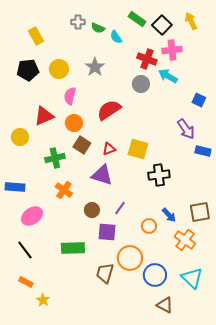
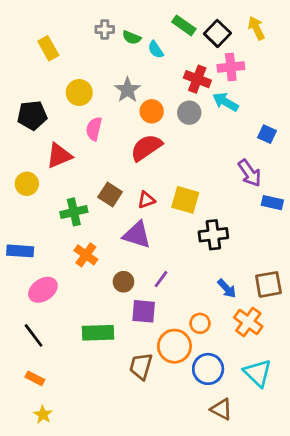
black pentagon: (28, 70) -> (32, 115), moved
orange circle: (74, 123) -> (152, 111), moved
orange circle: (149, 226) -> (200, 323), moved
yellow star: (43, 300) -> (43, 415), moved

